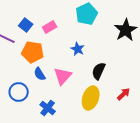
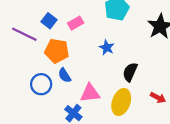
pink triangle: (63, 76) -> (90, 93), moved, turned 42
blue circle: (19, 92) -> (41, 84), moved
red arrow: (124, 94) -> (158, 98), turned 72

